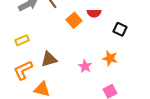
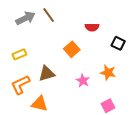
orange square: (74, 20) -> (72, 49), moved

